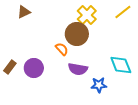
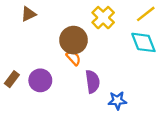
brown circle: (77, 34) -> (73, 40), moved
cyan diamond: (121, 65) -> (143, 42), moved
purple semicircle: (78, 69) -> (92, 82), turned -108

